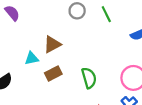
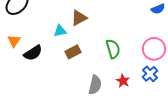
brown rectangle: (53, 74) -> (73, 52), moved

